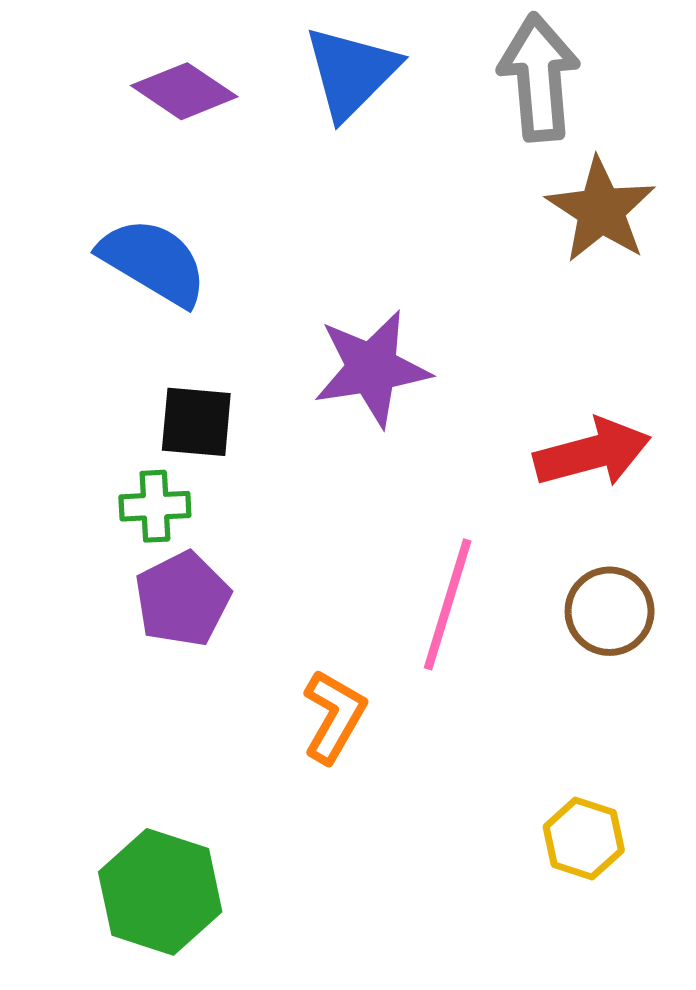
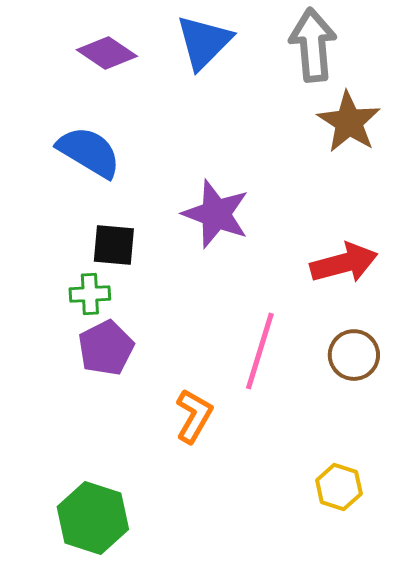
purple star: (372, 368) -> (216, 214), turned 30

